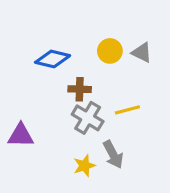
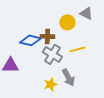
yellow circle: (110, 51) -> (67, 22), moved
blue diamond: (53, 59) -> (30, 40), moved

